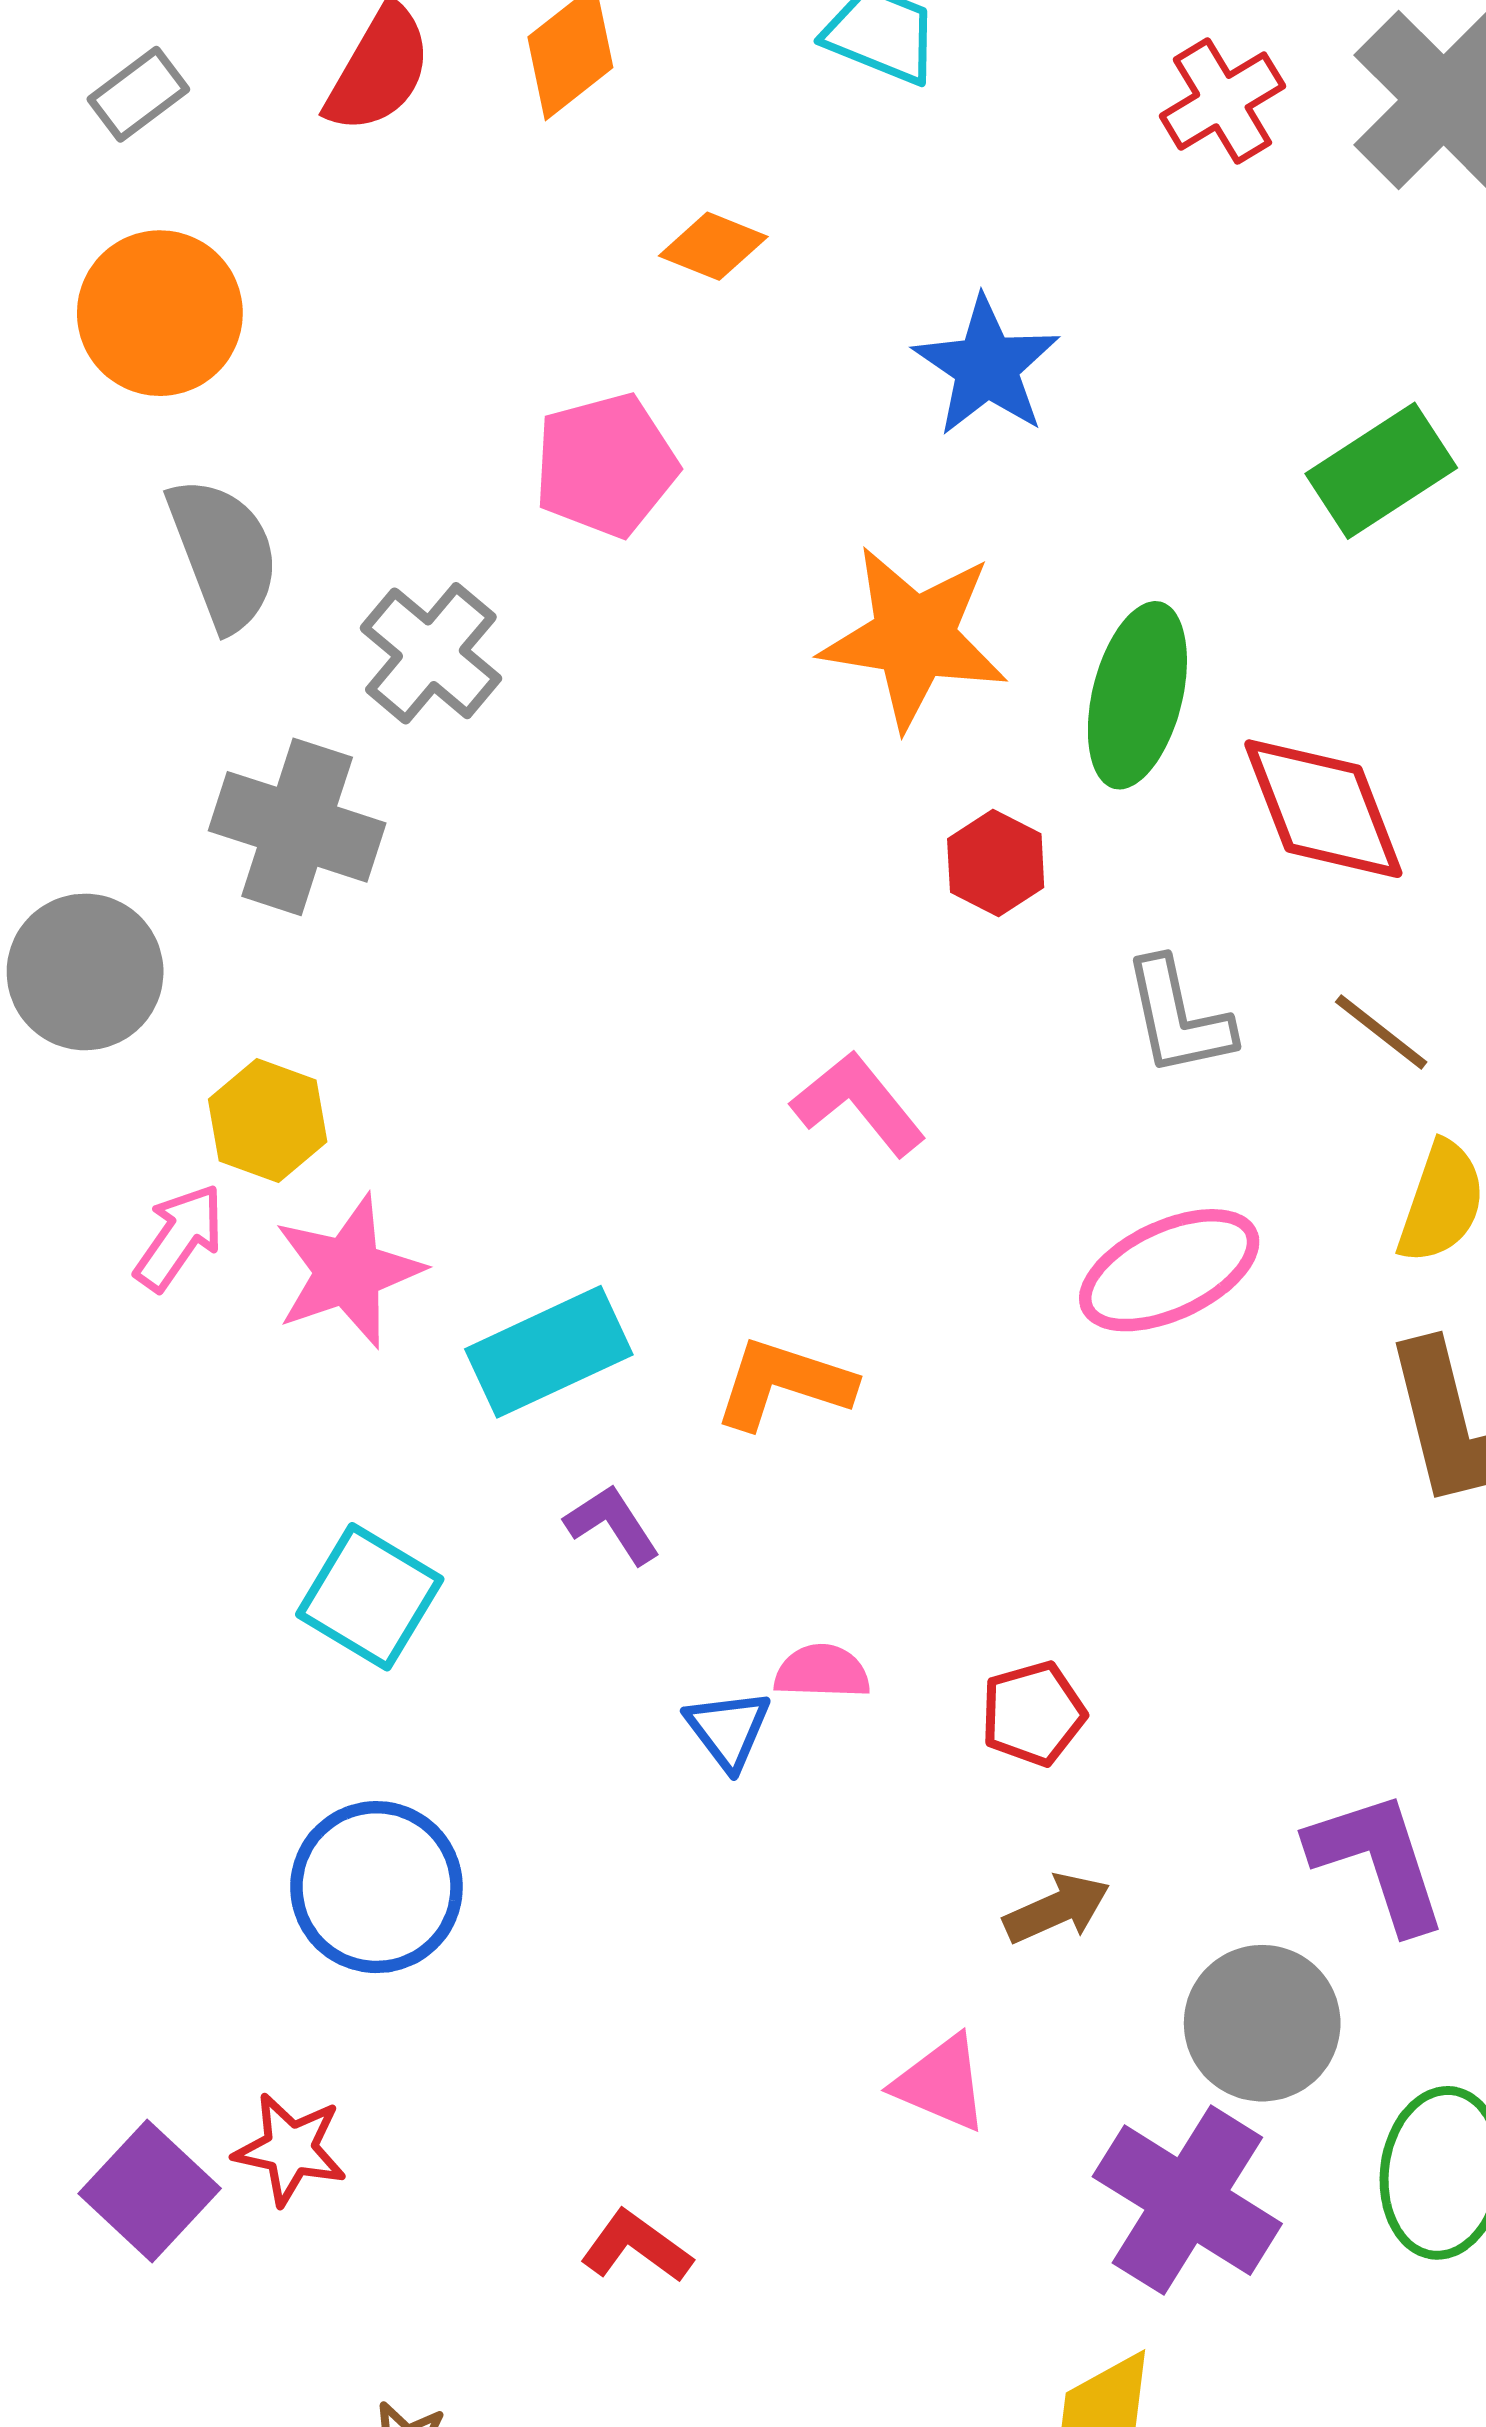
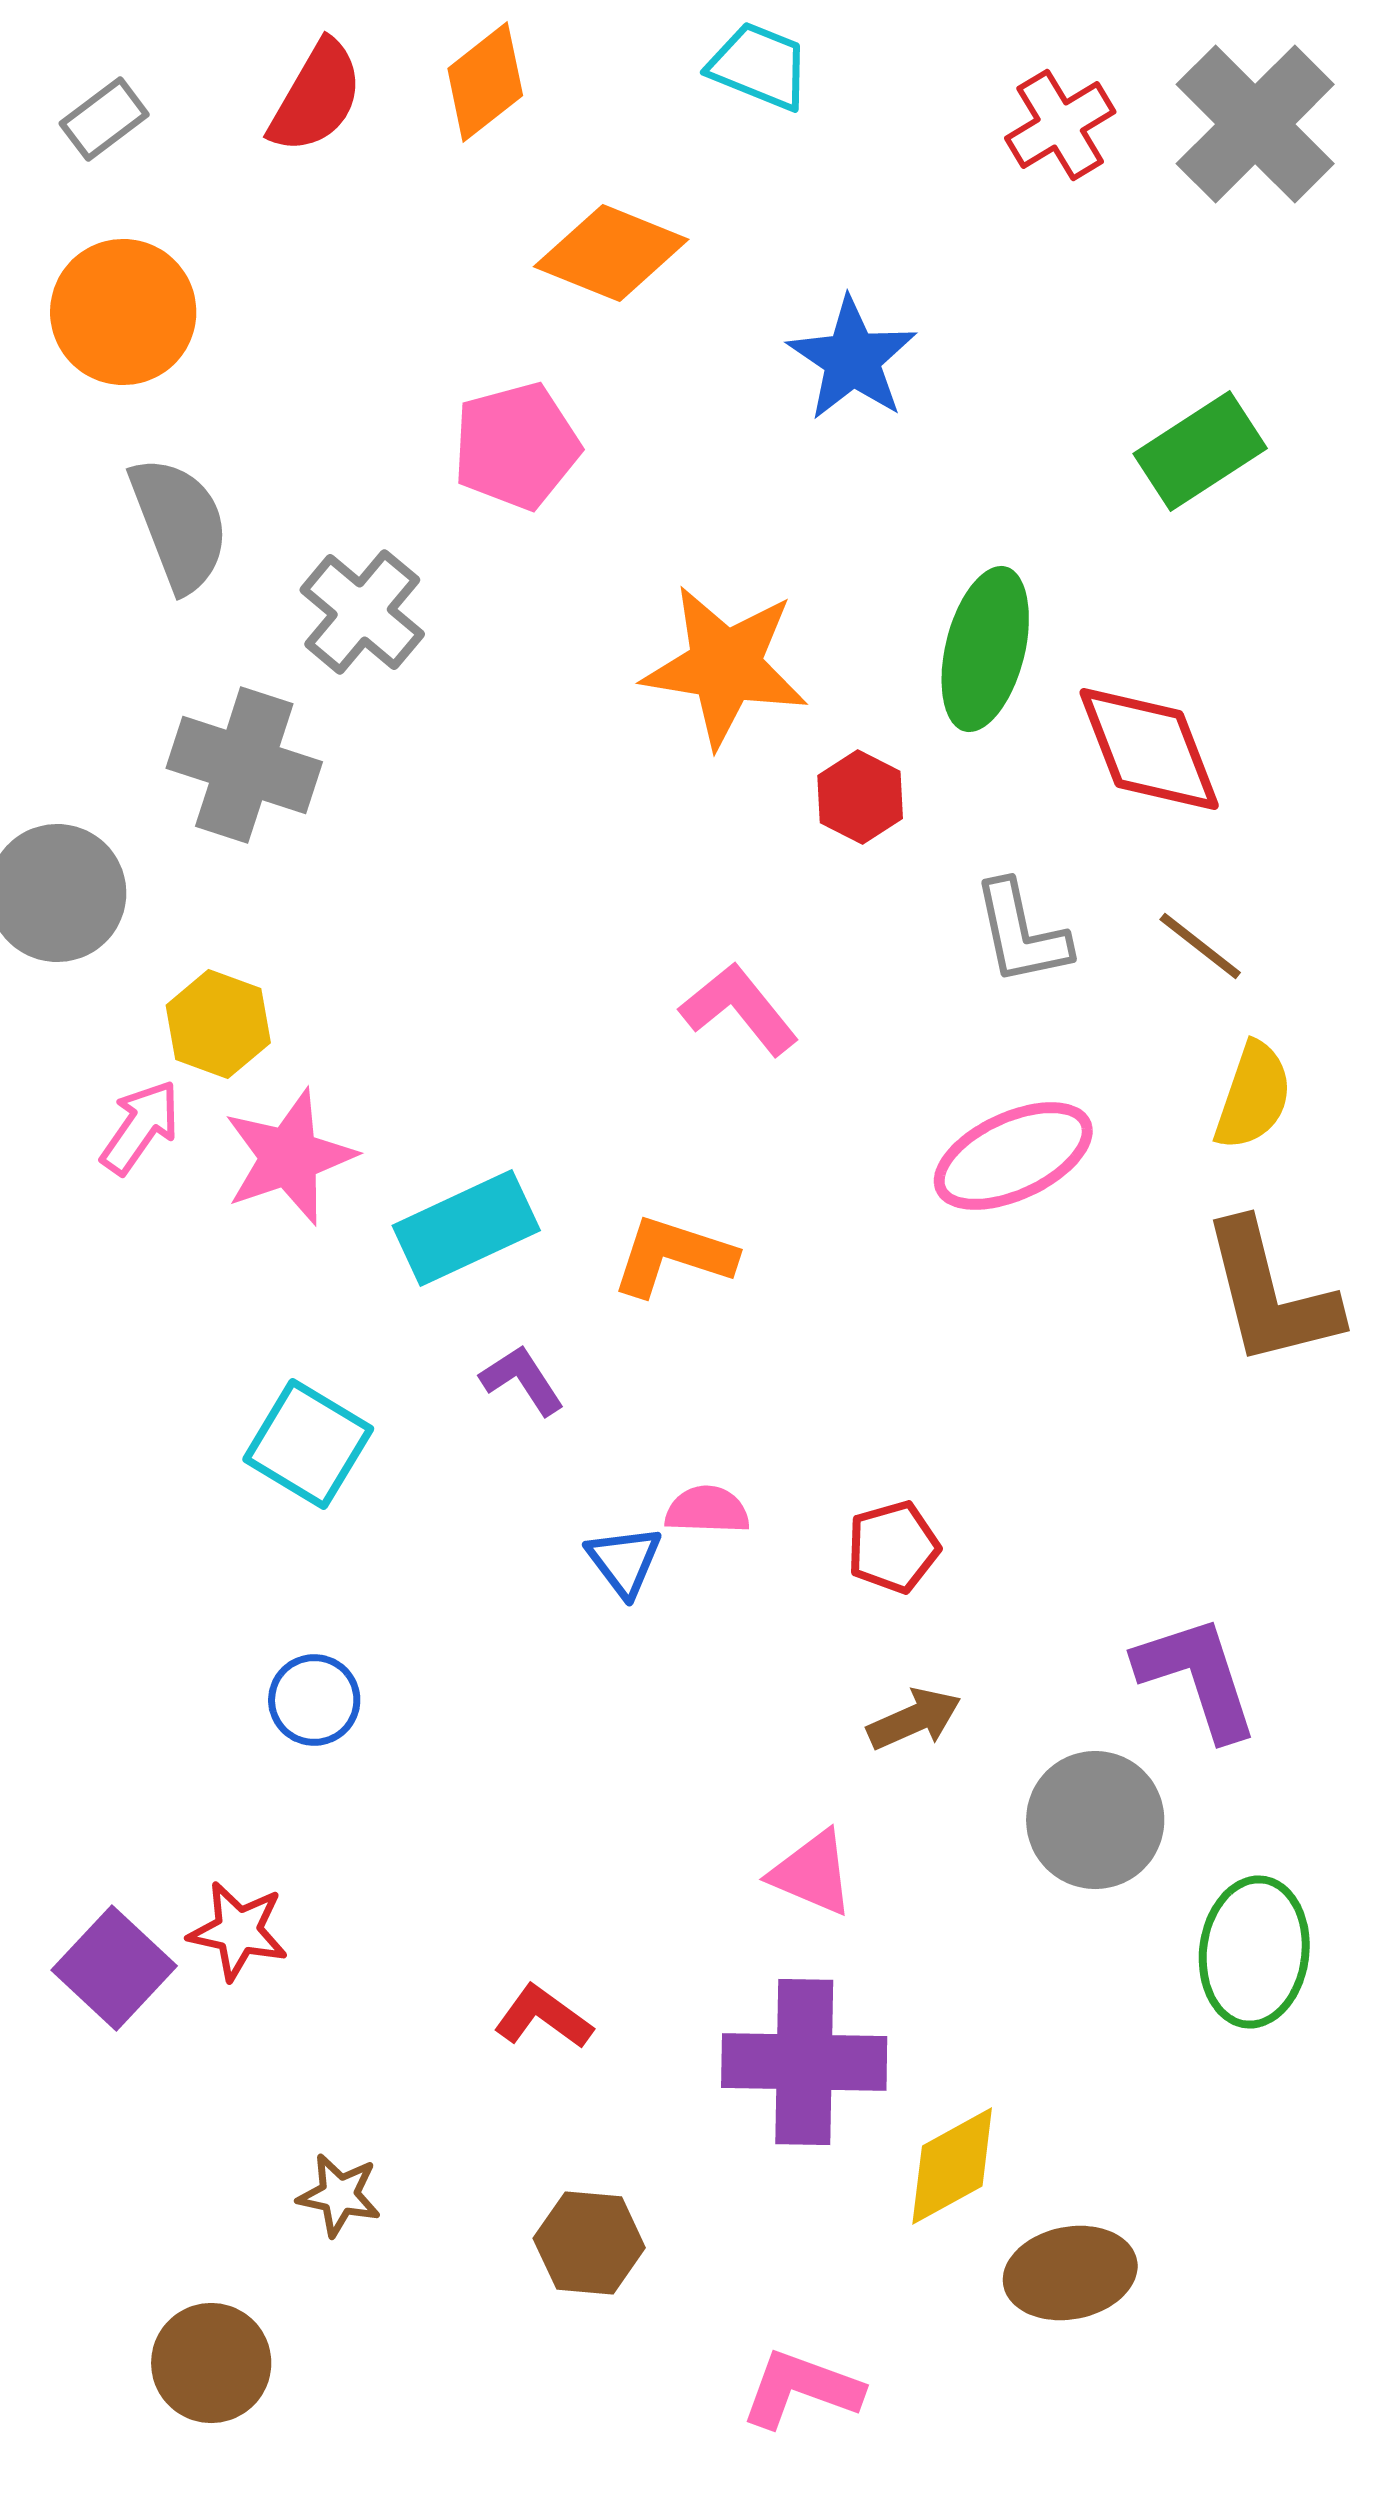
orange diamond: (713, 246) -> (611, 253), size x1.6
orange star: (914, 637) -> (725, 666), moved
blue circle: (376, 1887) -> (314, 1700), size x0.6
purple cross: (1187, 2200) -> (804, 2062), moved, turned -31

